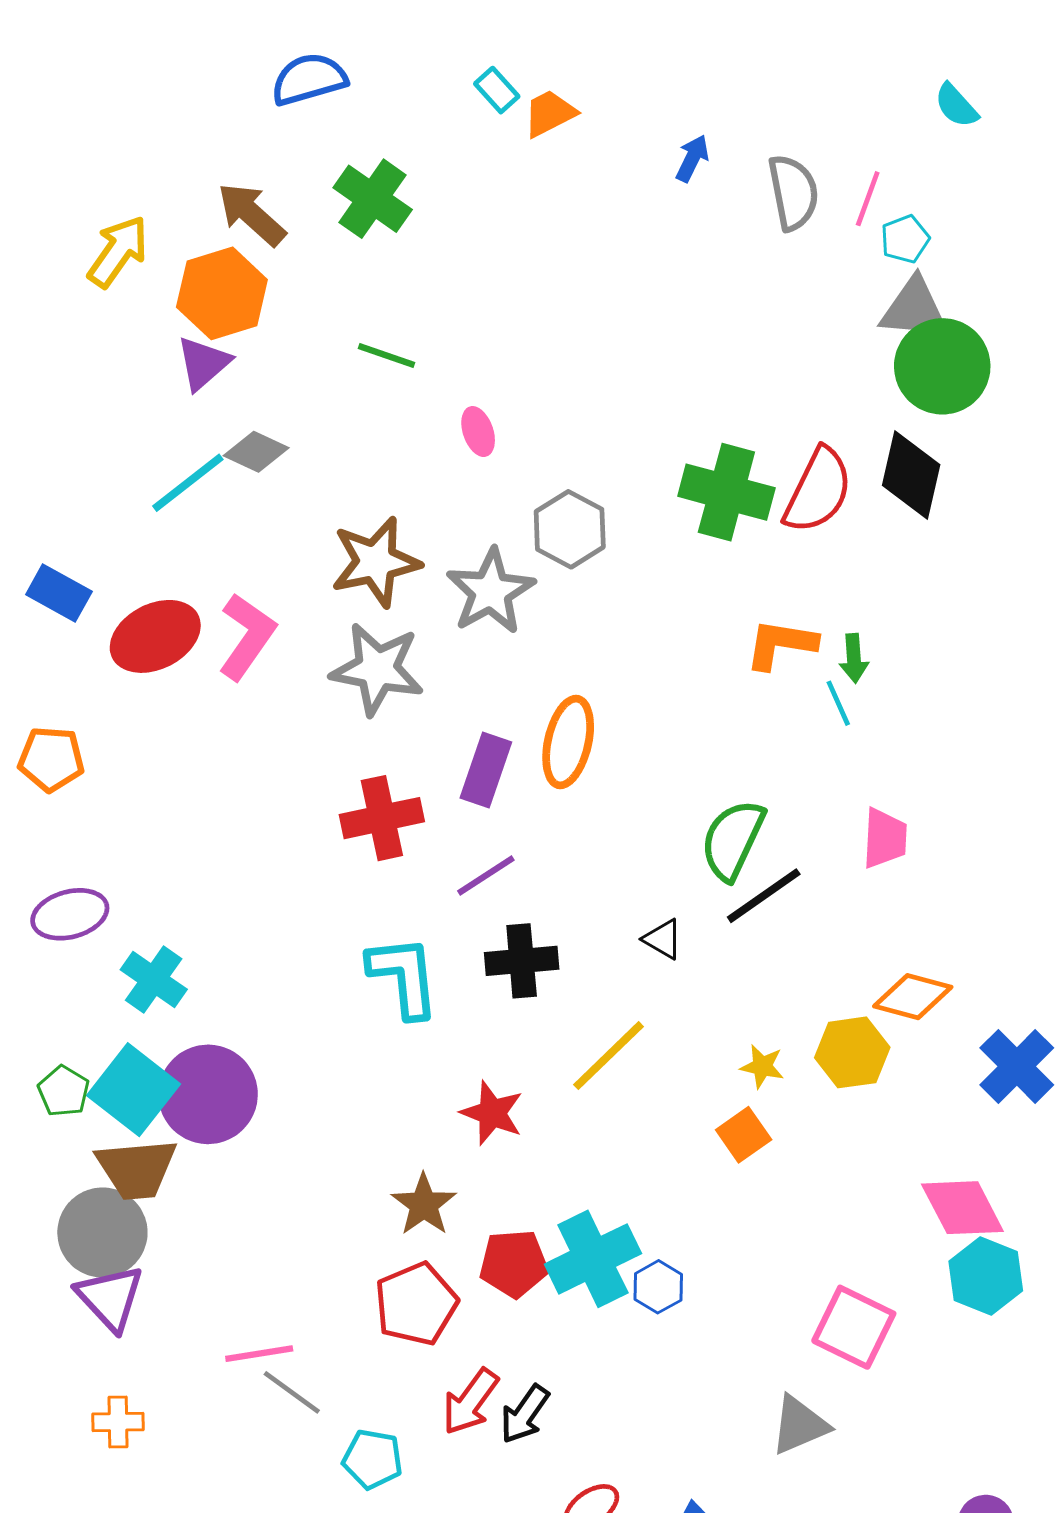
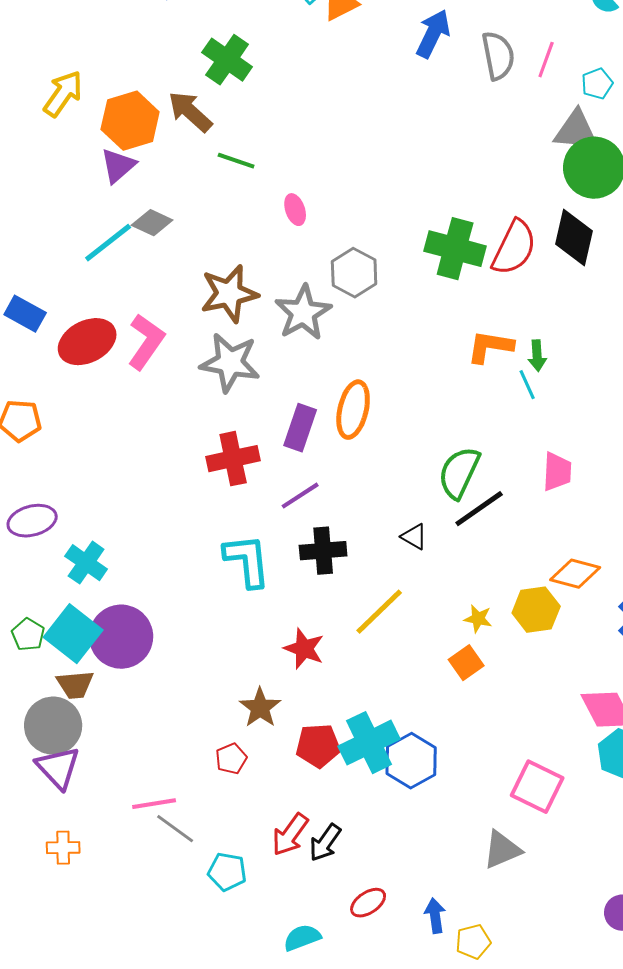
blue arrow: (692, 158) -> (433, 34), size x1.6
brown arrow: (251, 214) -> (190, 112), moved
cyan pentagon: (905, 239) -> (597, 84), moved
brown trapezoid: (137, 1169) -> (75, 685), size x0.7
blue hexagon: (658, 1287) -> (411, 761), size x1.6
red pentagon: (416, 1304) -> (231, 759), moved, size x0.6

